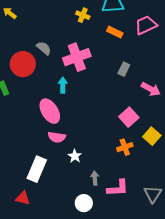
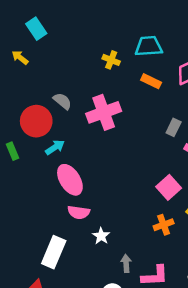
gray rectangle: (124, 69) -> (174, 127), moved
cyan arrow: (63, 85) -> (55, 147), moved, turned 56

